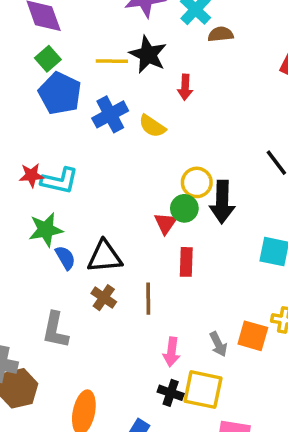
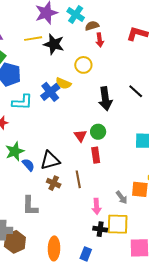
yellow line: (112, 61) -> (33, 39), moved
red arrow: (185, 87) -> (100, 40), moved
blue cross: (110, 114) -> (50, 92), moved
cyan L-shape: (60, 181) -> (22, 102), moved
yellow circle: (197, 182) -> (83, 65), moved
black arrow: (222, 202) -> (105, 99), moved
green circle: (184, 208) -> (98, 132), moved

